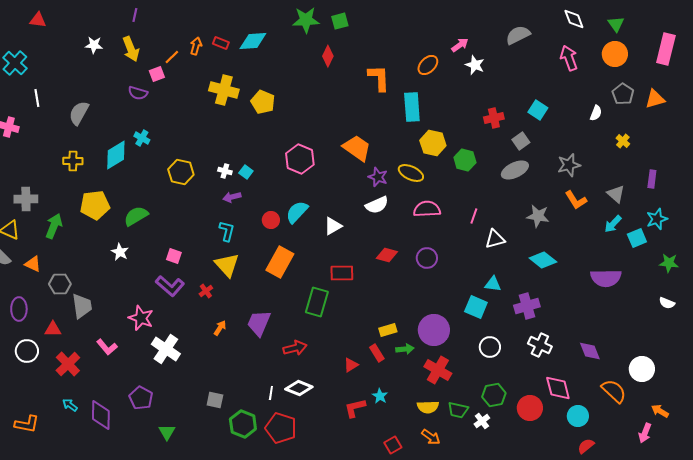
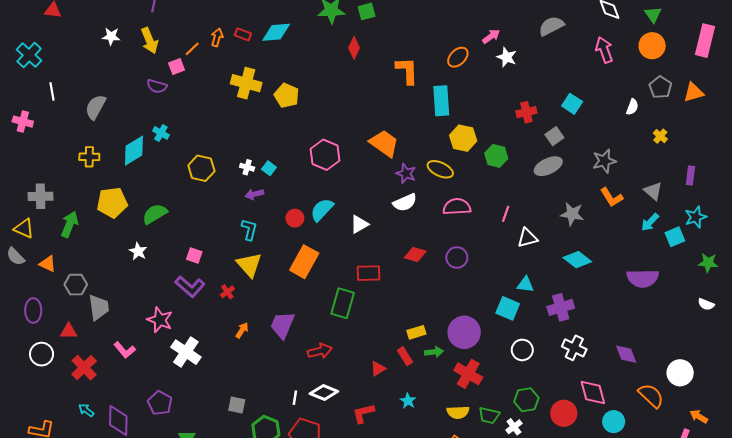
red L-shape: (355, 408) -> (363, 413), moved

